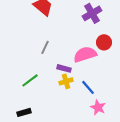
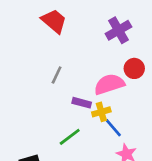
green line: (30, 80) -> (70, 137), moved
yellow cross: (66, 81) -> (101, 112), moved

